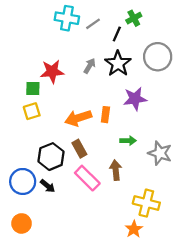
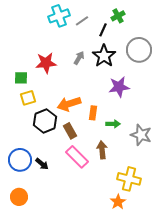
cyan cross: (67, 18) -> (59, 16), turned -30
green square: (33, 88) -> (21, 78), moved
orange rectangle: (105, 115) -> (93, 113), moved
black hexagon: (51, 157) -> (45, 121), moved

